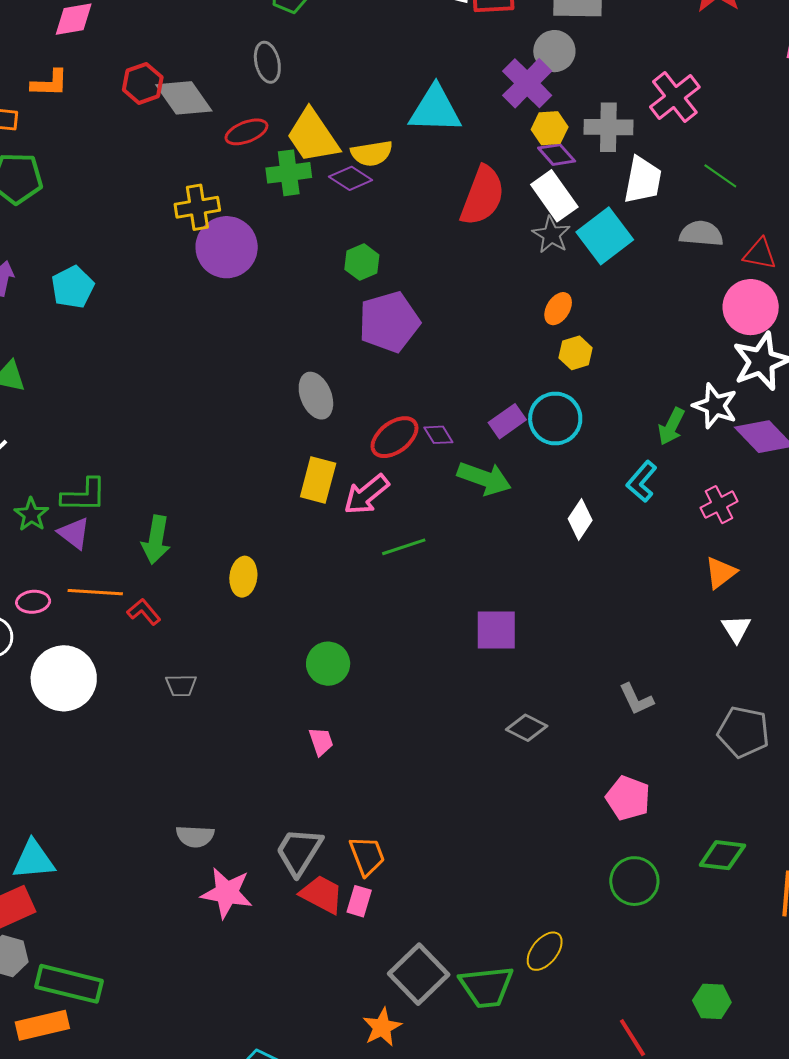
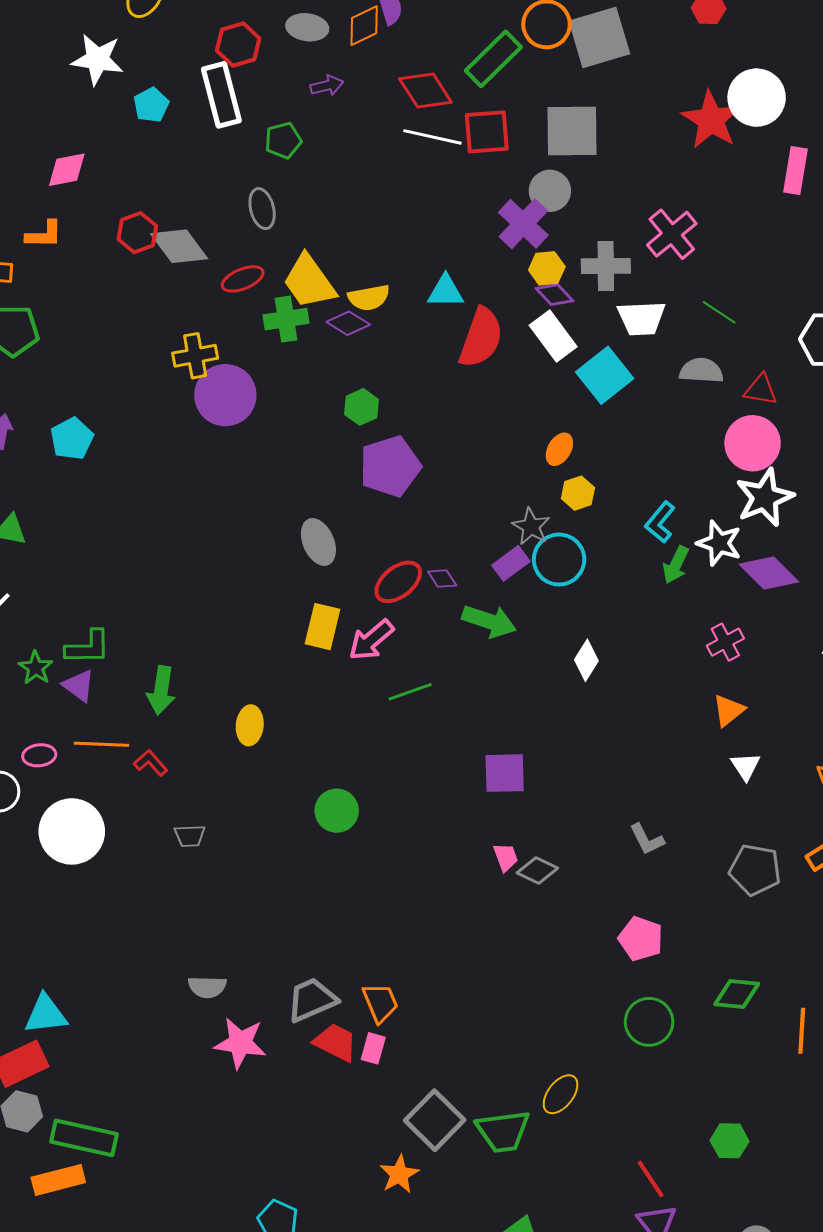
cyan triangle: (435, 109) -> (446, 291), moved, size x0.7
white trapezoid: (643, 180) -> (641, 318), turned 78
gray star: (551, 235) -> (531, 526), moved
cyan L-shape: (642, 481) -> (660, 522), moved
pink trapezoid: (321, 741) -> (506, 857), moved
gray trapezoid: (299, 851) -> (312, 1000), turned 36

